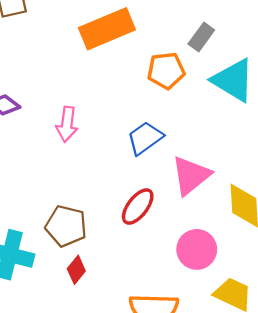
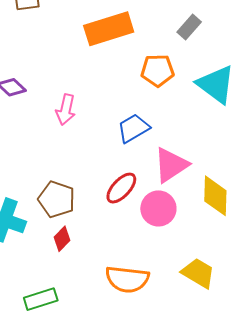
gray rectangle: (201, 37) -> (189, 27), moved
pink circle: (197, 249) -> (158, 208), moved

